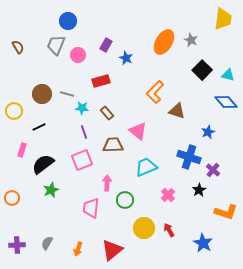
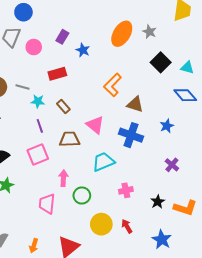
blue cross: (189, 157) -> (131, 135), moved
black star: (199, 190) -> (158, 202), moved
pink cross: (168, 195) -> (126, 190), turned 32

